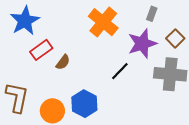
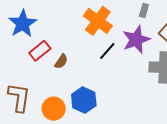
black line: (120, 71) -> (107, 51), moved

